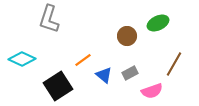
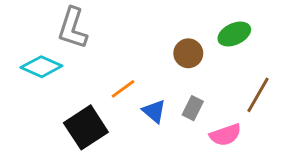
cyan diamond: (22, 59) -> (41, 67), moved
gray rectangle: (130, 73) -> (193, 108), turned -35

